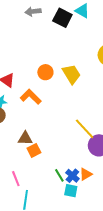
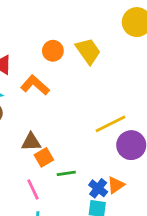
yellow line: (85, 129) -> (111, 124), turned -70
green line: (59, 175) -> (66, 173), moved, turned -64
pink line: (16, 179) -> (33, 189), moved

